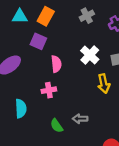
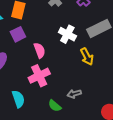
purple square: (38, 41) -> (18, 34), turned -35
pink cross: (49, 90) -> (39, 76), size x1.5

